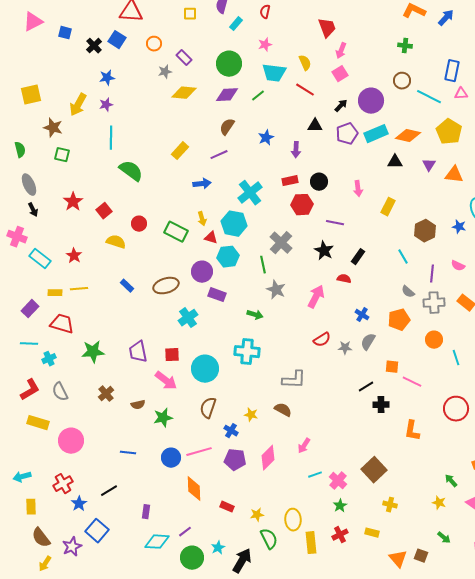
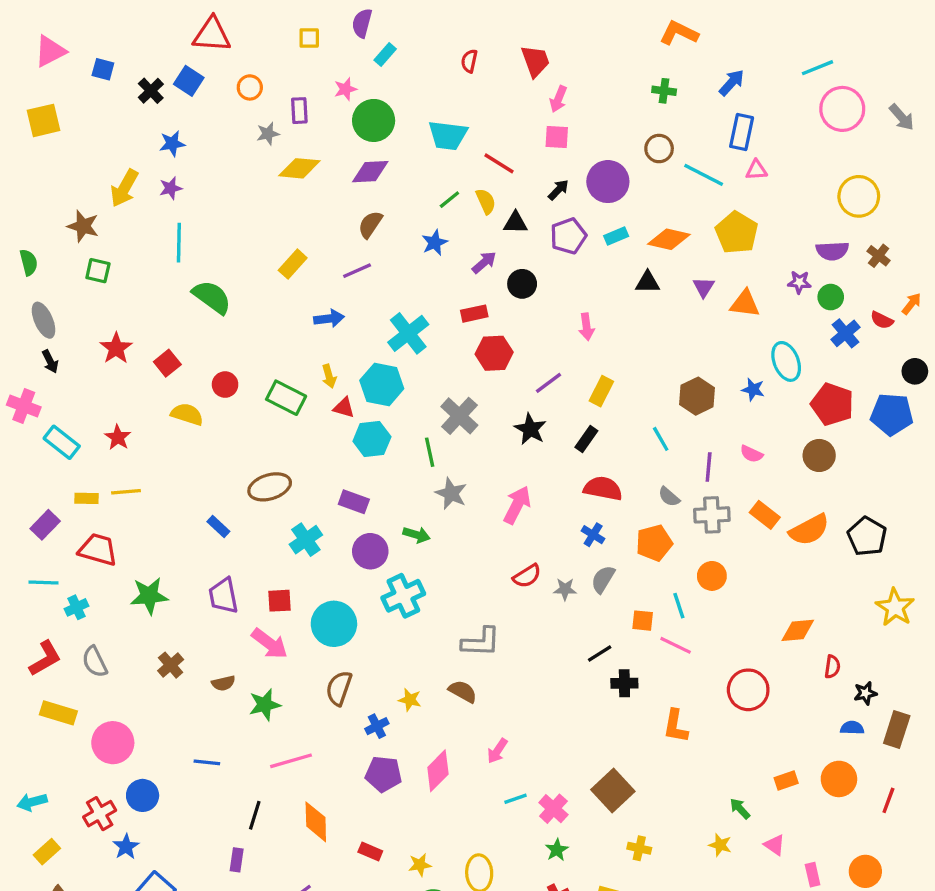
red semicircle: (265, 12) -> (469, 61), moved
blue arrow: (446, 18) -> (732, 83), moved
pink star: (265, 45) -> (346, 89), moved
purple rectangle: (184, 58) -> (299, 111), turned 42
yellow semicircle: (305, 63) -> (486, 201), moved
pink square: (340, 74) -> (557, 137), turned 35
yellow square: (31, 95) -> (44, 120), moved
green line: (258, 96) -> (449, 200), moved
cyan rectangle: (376, 134) -> (616, 236), size x0.6
purple arrow: (296, 150) -> (484, 262), turned -133
black circle: (319, 182) -> (522, 284), moved
yellow rectangle: (388, 207) -> (601, 391), moved
purple line: (335, 223) -> (548, 383), turned -48
purple circle: (202, 272) -> (370, 551), moved
red semicircle: (344, 279) -> (603, 488), moved, size x1.6
blue rectangle: (127, 286) -> (218, 526), moved
cyan cross: (247, 352) -> (403, 596), turned -30
cyan line: (456, 358) -> (679, 606), moved
blue cross: (231, 431) -> (377, 726), turned 32
pink line: (199, 452) -> (291, 761), moved
blue circle: (171, 458) -> (143, 795), moved
black line: (109, 491) -> (255, 815), moved, turned -42
yellow rectangle: (31, 507) -> (47, 852), turned 49

